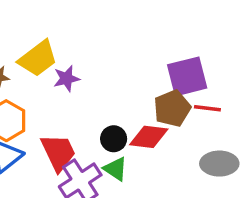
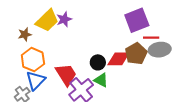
purple star: (66, 79) -> (64, 19), moved
brown pentagon: (172, 108) -> (136, 54), moved
gray ellipse: (219, 164) -> (160, 50), moved

